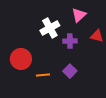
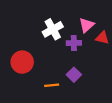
pink triangle: (79, 15) -> (87, 25), moved
orange line: (43, 75) -> (52, 85), moved

